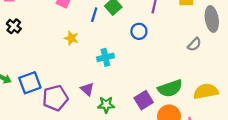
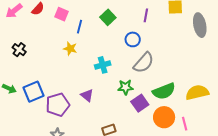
blue line: (94, 15) -> (79, 27), moved
black cross: (14, 26) -> (19, 50), moved
gray semicircle: (194, 44) -> (144, 63), moved, size x1.6
green star: (106, 105) -> (125, 87), moved

